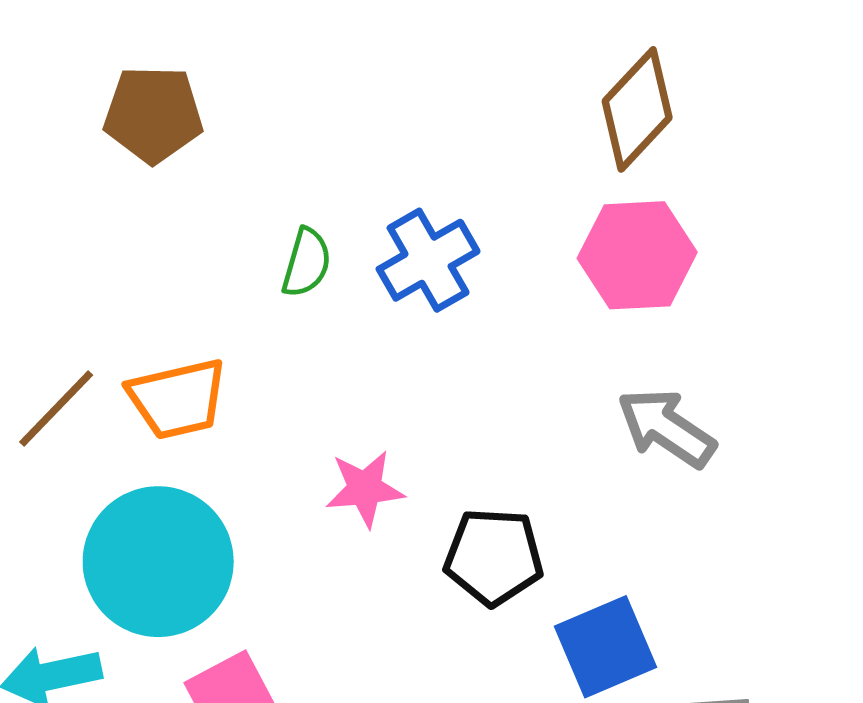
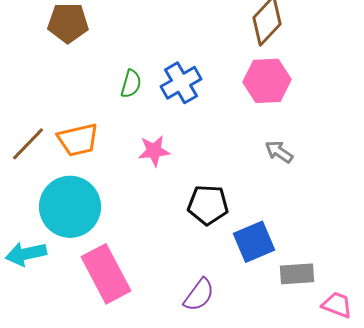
gray arrow: (666, 428) -> (279, 152), size x0.7
pink star: (365, 489) -> (154, 151), moved

